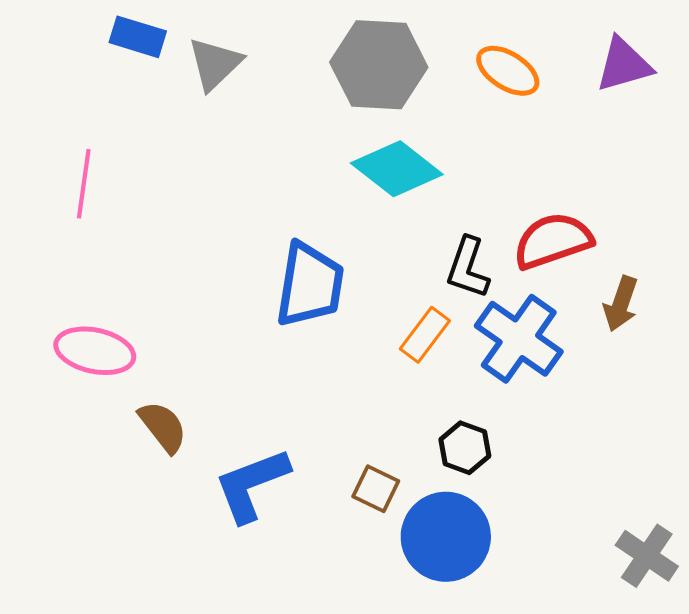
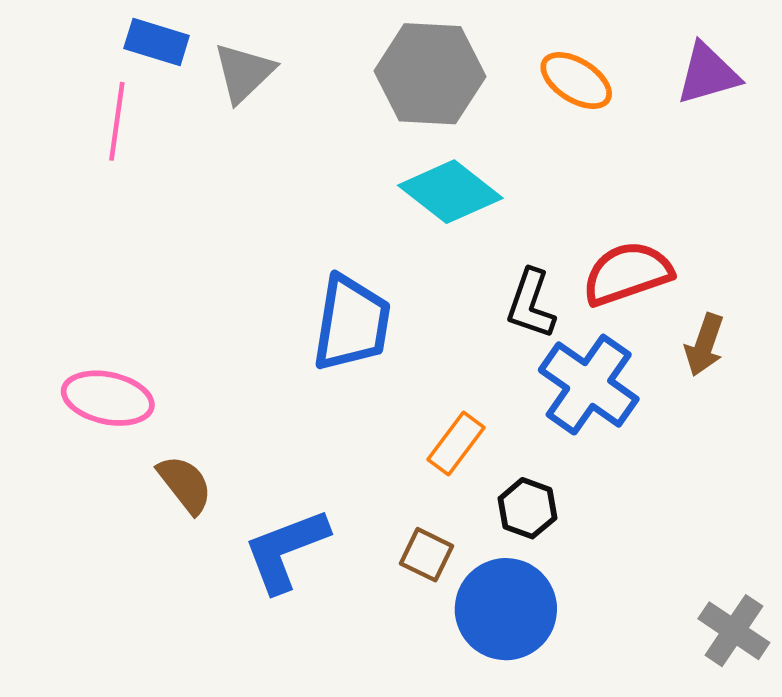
pink line: (84, 184) -> (117, 121), moved
orange rectangle: (425, 335) -> (456, 444), moved

